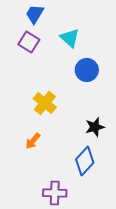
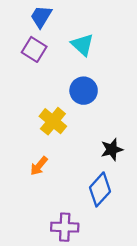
blue circle: (87, 70) -> (84, 91), moved

